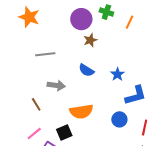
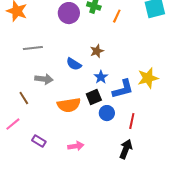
brown star: (90, 40) -> (97, 51), moved
blue star: (117, 74) -> (101, 77), moved
black square: (64, 133) -> (94, 97), moved
pink line: (34, 134) -> (13, 124), moved

